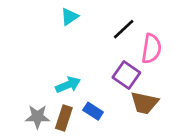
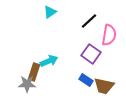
brown trapezoid: (144, 103) -> (104, 86), moved
blue rectangle: (93, 111) -> (86, 80), moved
brown rectangle: (64, 118) -> (34, 72), moved

